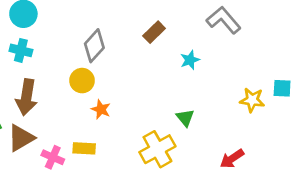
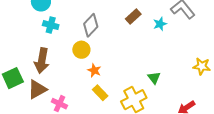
cyan cross: (21, 50) -> (51, 25), moved
cyan star: (190, 60) -> (160, 24), moved
yellow rectangle: (84, 148) -> (100, 93), moved, turned 42

